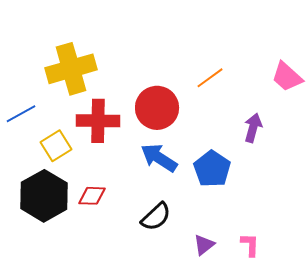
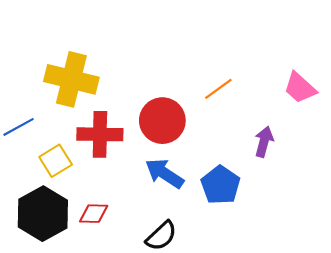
yellow cross: (71, 69) -> (71, 79), turned 30

